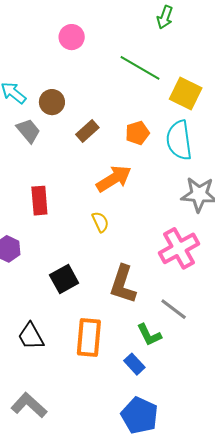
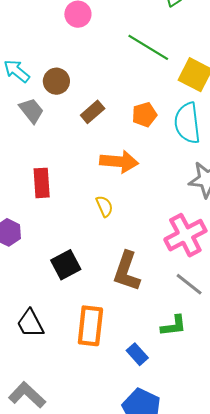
orange arrow: (114, 179) -> (119, 162), turned 36
gray line: (174, 309) -> (189, 284), moved
green L-shape: (149, 335) -> (174, 326), moved, turned -72

